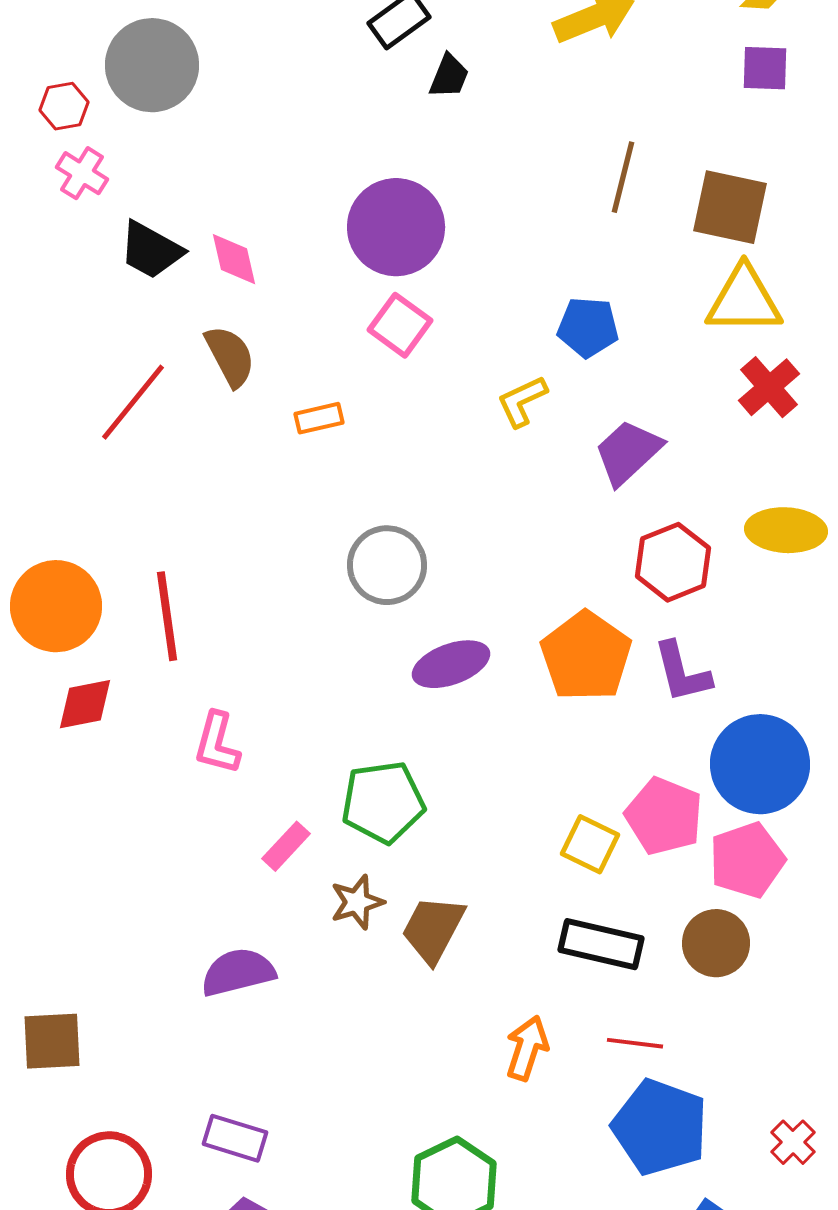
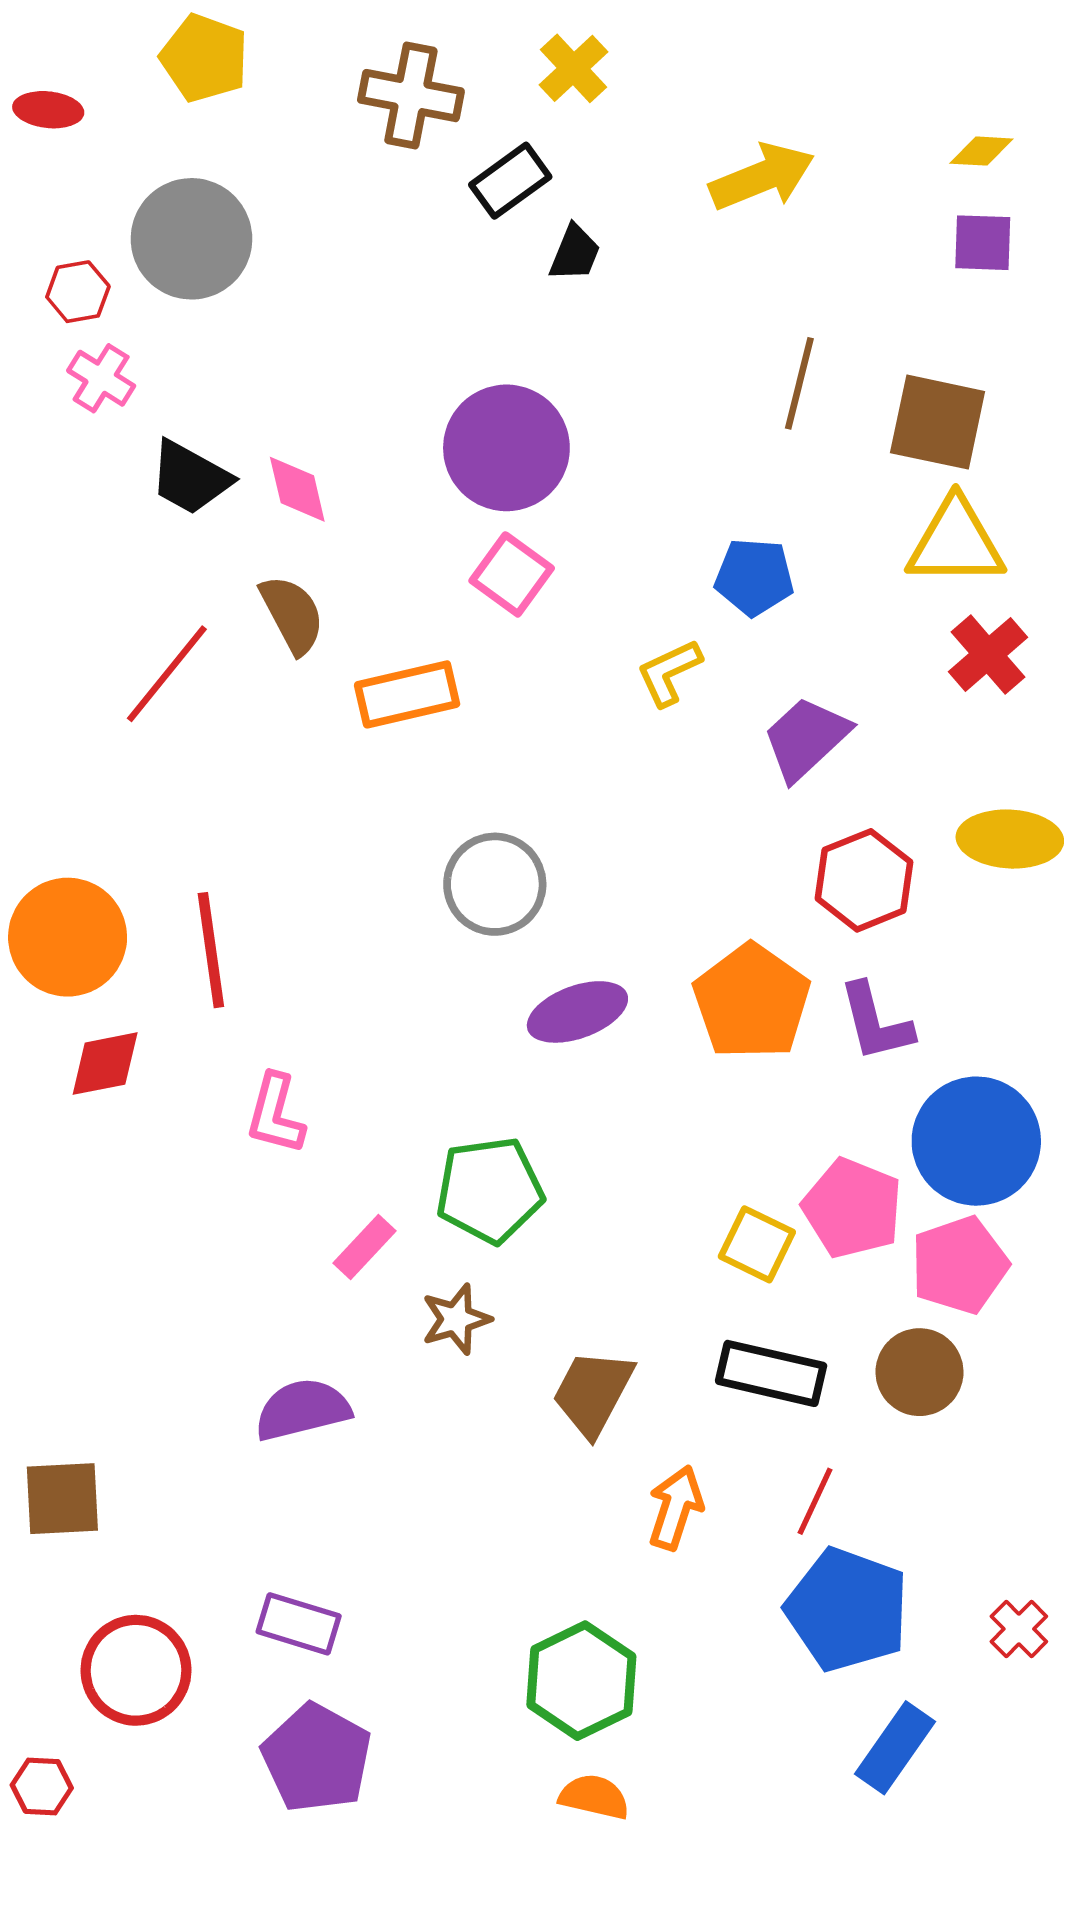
orange rectangle: (319, 418) -> (407, 694), size x1.6
brown trapezoid: (433, 929) -> (593, 1393), moved
red line: (635, 1043) -> (815, 1501), turned -72

